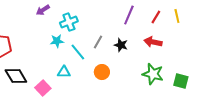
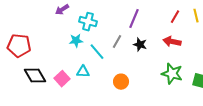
purple line: (129, 15) -> (134, 19), moved
cyan cross: (69, 22) -> (88, 22), turned 36
orange circle: (102, 72) -> (121, 82), moved
pink square: (43, 88) -> (62, 79), moved

